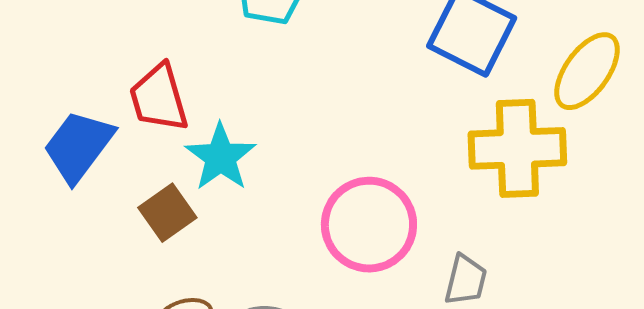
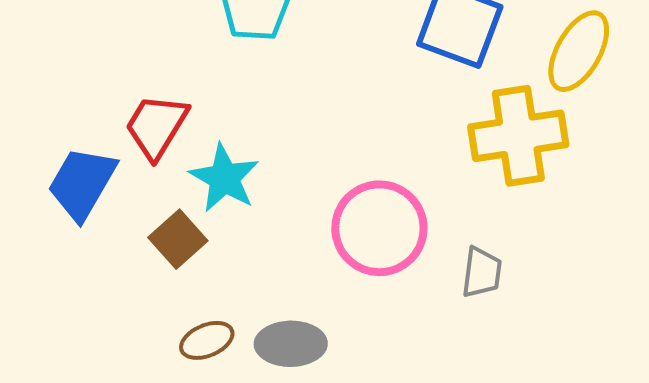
red trapezoid: (159, 98) -> (156, 126), turned 54

